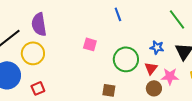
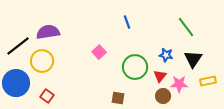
purple semicircle: (39, 24) -> (48, 32), turned 90
pink square: (90, 44) -> (99, 52), turned 32
red square: (38, 88) -> (47, 96), turned -32

